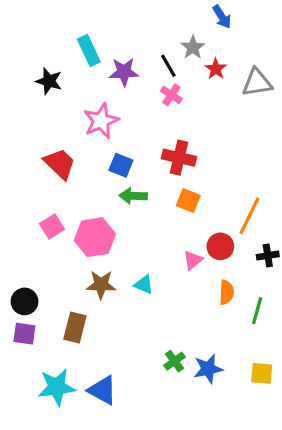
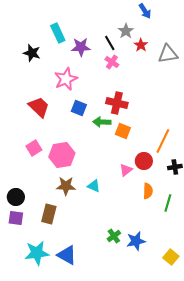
green arrow: (133, 196) -> (102, 122), moved
yellow square: (262, 373) -> (171, 257), moved, turned 35

